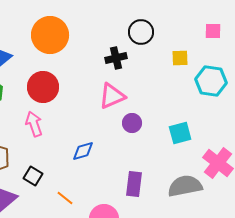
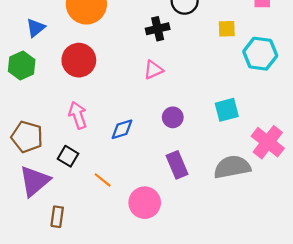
pink triangle: (112, 96) -> (153, 70), size x0.7
purple circle: (132, 123) -> (173, 117), moved
pink arrow: (34, 124) -> (78, 115), moved
purple rectangle: (134, 184) -> (177, 165), turned -30

